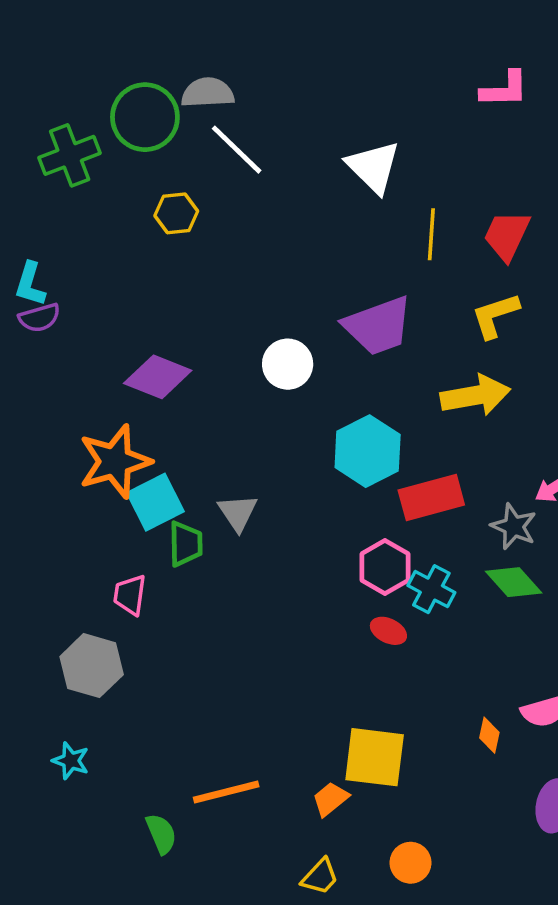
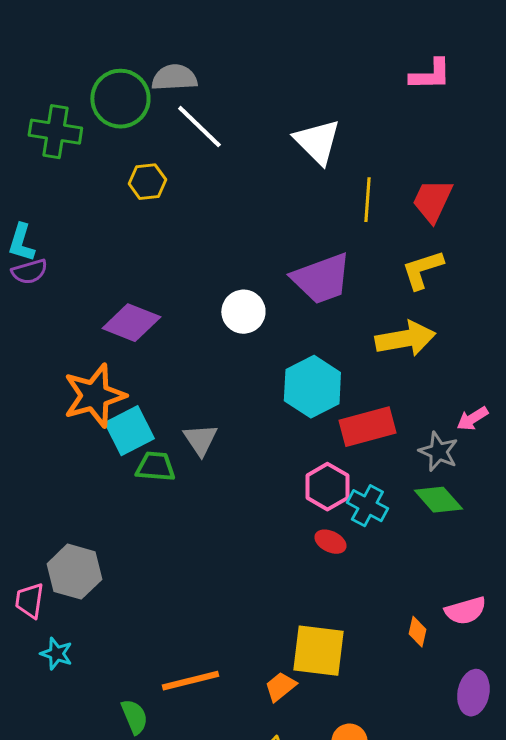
green cross: (70, 155) -> (55, 132), turned 30
green trapezoid: (186, 544) -> (155, 467), turned -84
pink trapezoid: (130, 595) -> (29, 601), moved

